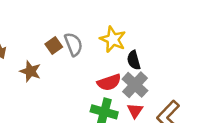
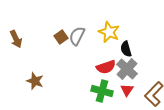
gray semicircle: (73, 44) -> (77, 36), turned -132
brown star: (30, 71) -> (35, 81), moved

